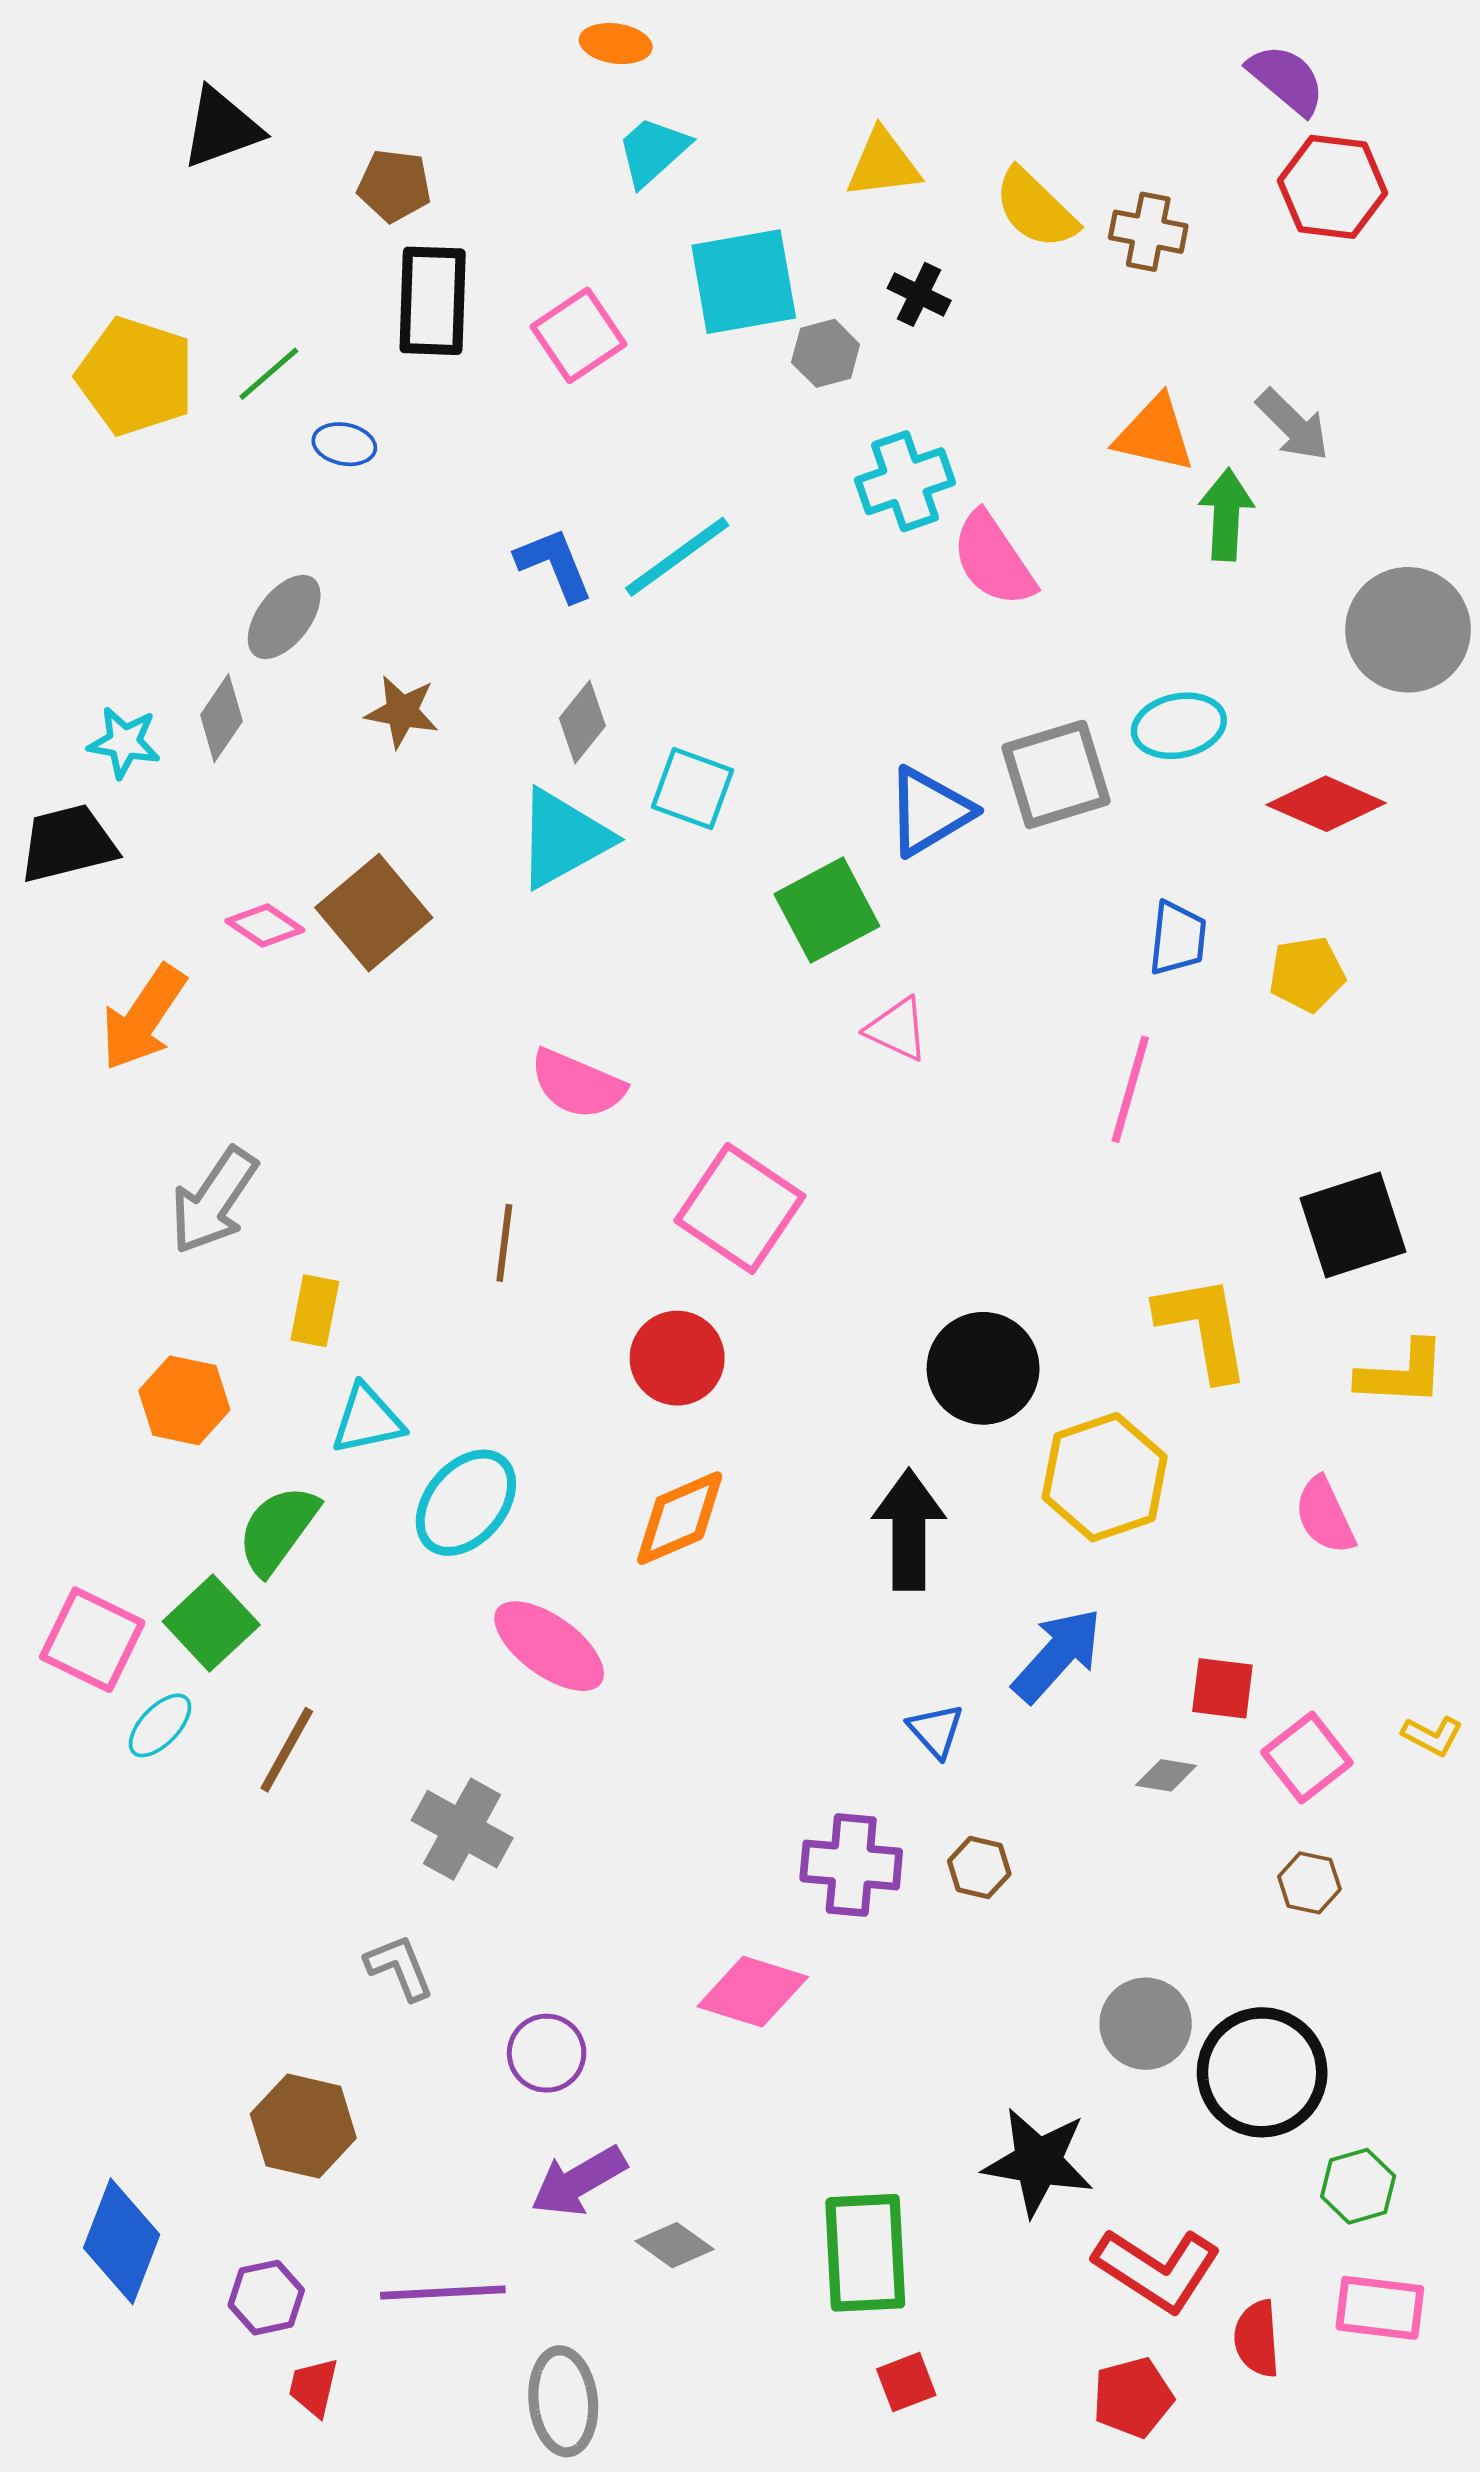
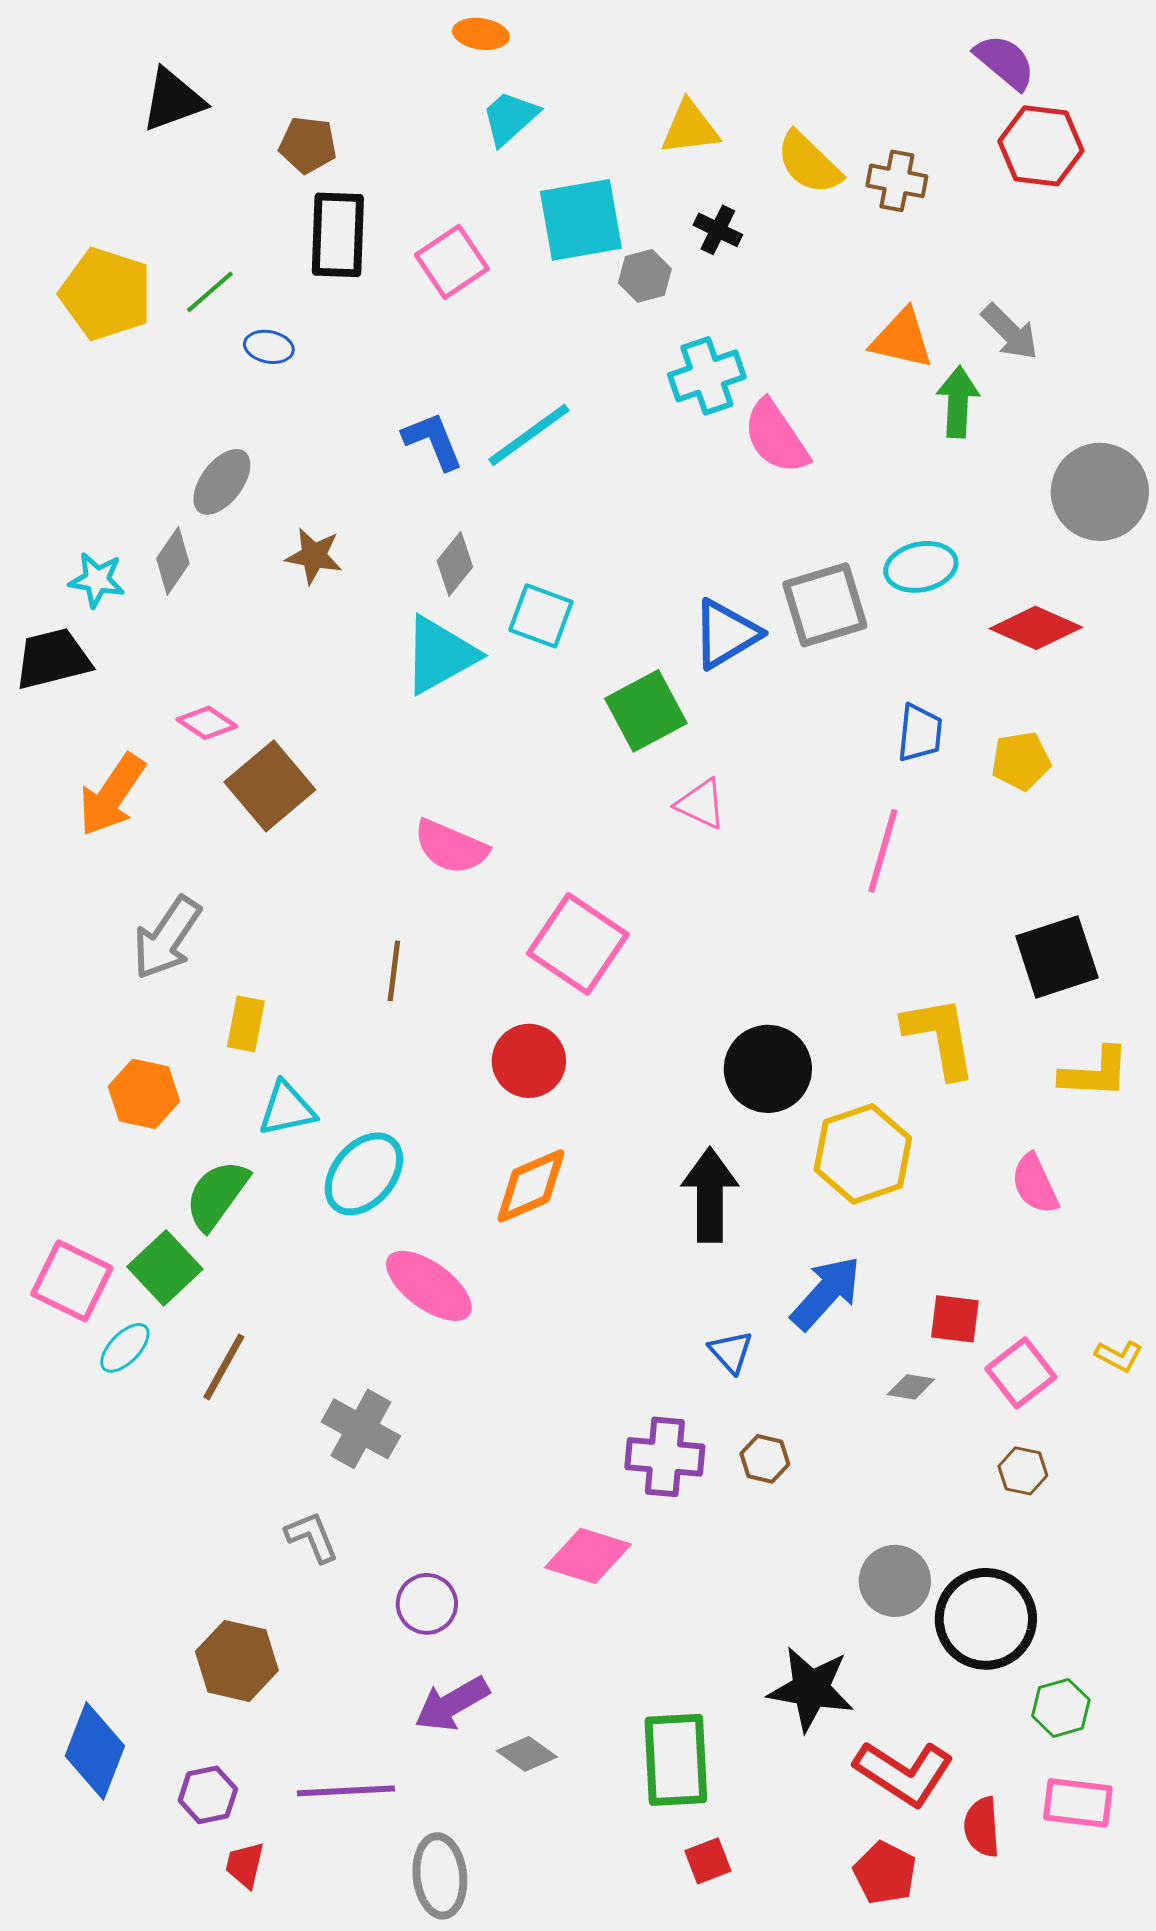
brown square: (374, 913) -> (270, 786), moved
red pentagon: (1133, 2397) -> (885, 1873), turned -30

